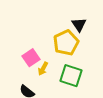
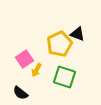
black triangle: (79, 25) -> (77, 34), moved, turned -35

